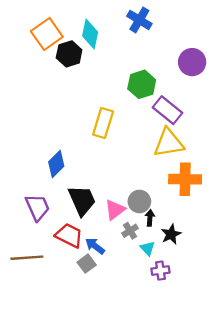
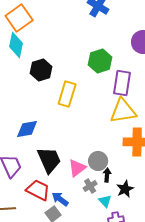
cyan diamond: (90, 34) -> (16, 45), moved
black hexagon: (69, 54) -> (41, 70), moved
purple rectangle: (167, 110) -> (122, 83), turned 60
blue diamond: (56, 164) -> (27, 129), turned 35

